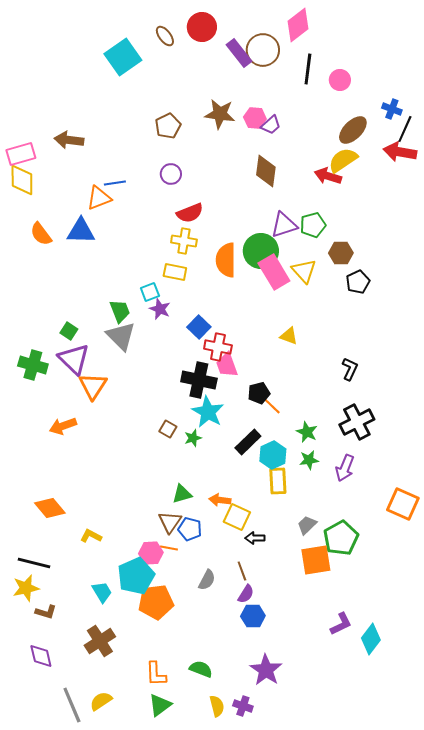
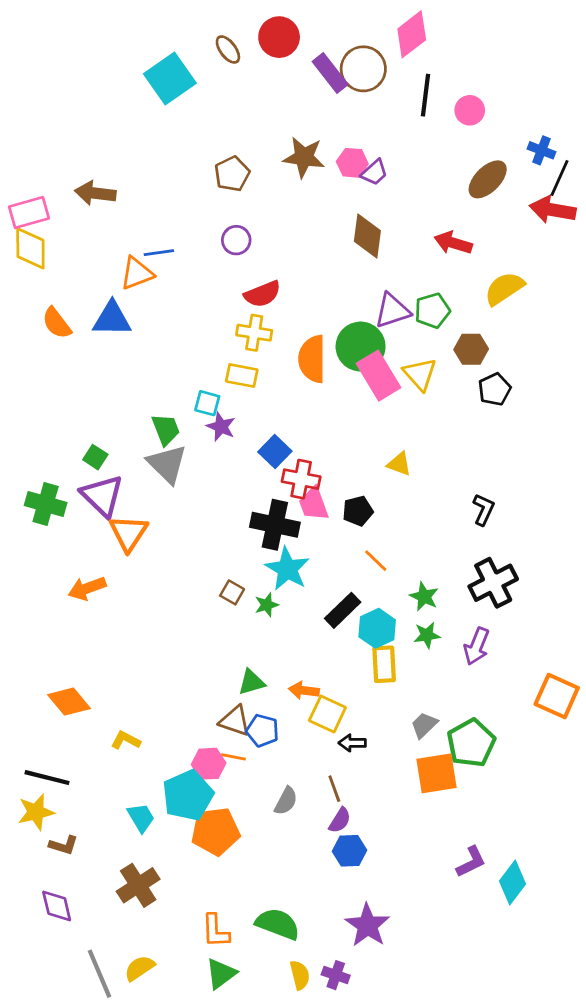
yellow semicircle: (343, 160) -> (504, 289), moved
cyan square: (150, 292) -> (207, 403), turned 36
black pentagon: (259, 393) -> (358, 511), moved
brown triangle: (170, 522) -> (235, 721), turned -45
green semicircle: (201, 669) -> (278, 924), size x1.4

